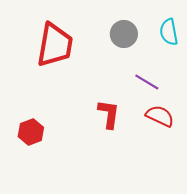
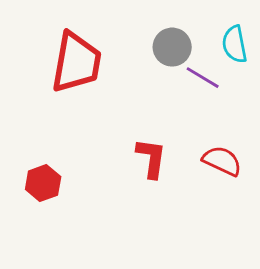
purple line: (147, 82) -> (203, 78), moved

